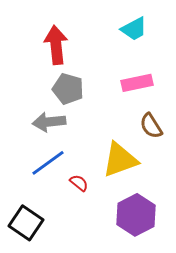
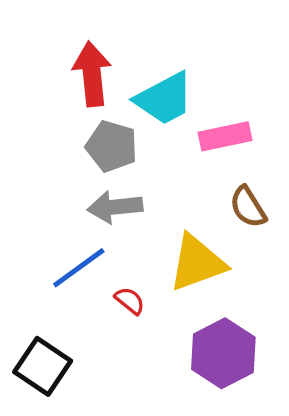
cyan trapezoid: (134, 29) -> (164, 99), moved, size x1.4
gray arrow: (49, 122) -> (115, 207), moved

